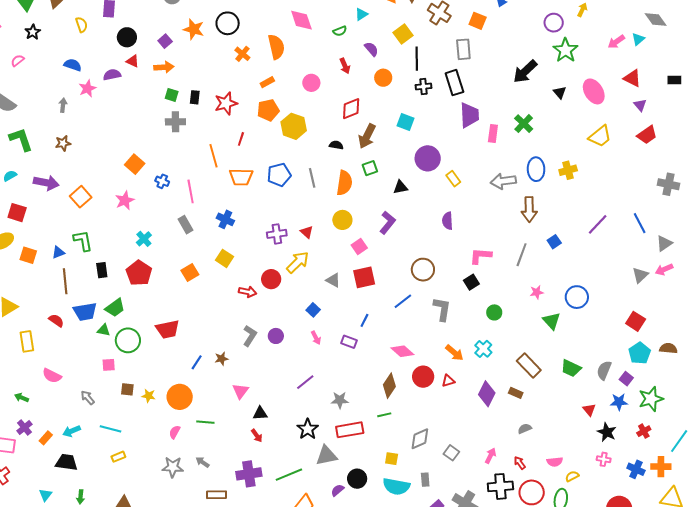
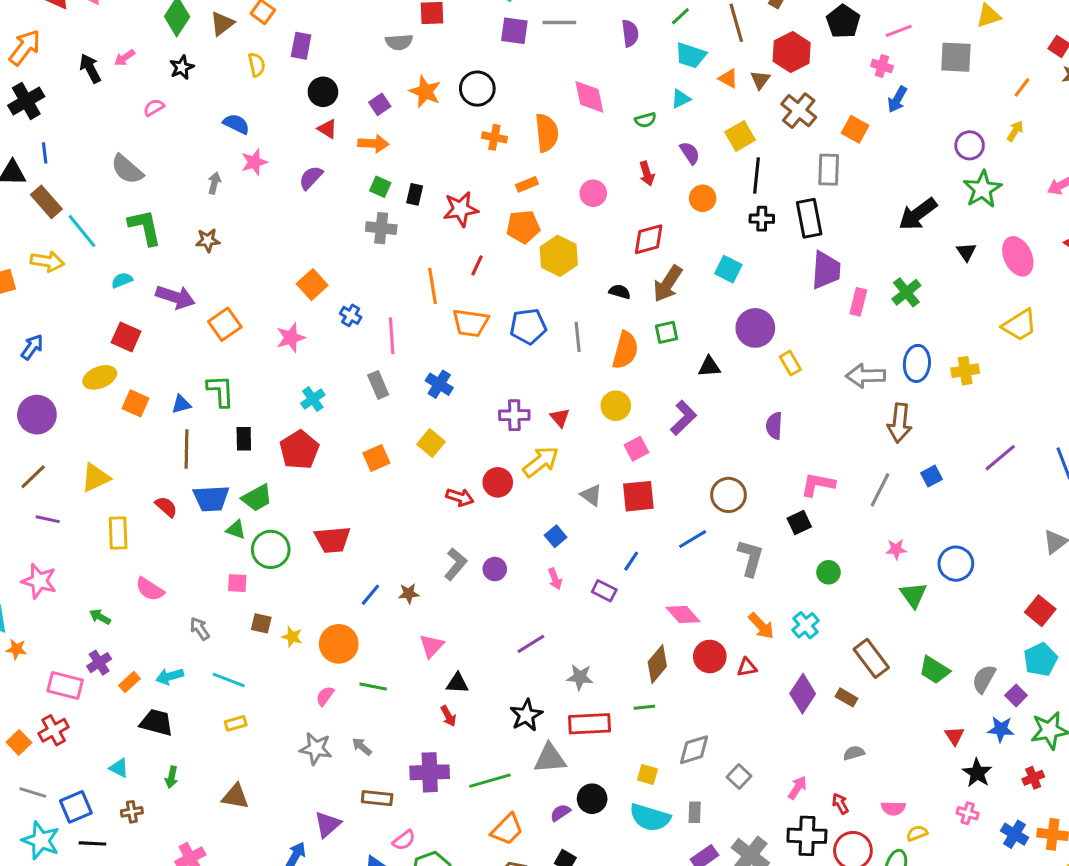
orange cross: (242, 54) -> (494, 137), turned -35
purple semicircle: (112, 75) -> (311, 178), moved, turned -42
cyan triangle: (45, 495) -> (119, 768), turned -48

